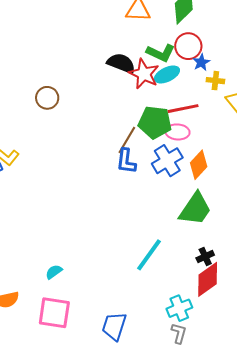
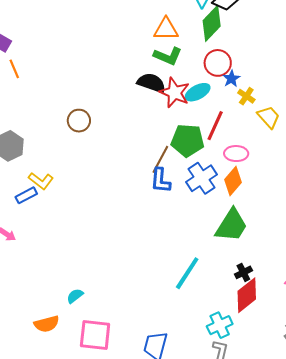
green L-shape: (161, 53) -> (168, 56), moved
yellow cross: (215, 81) -> (246, 96), turned 30
red line: (183, 109) -> (215, 126), turned -52
pink ellipse: (178, 132) -> (236, 154), moved
cyan semicircle: (54, 272) -> (75, 296), moved

